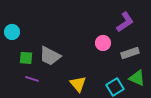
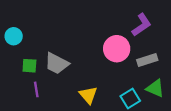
pink circle: (103, 43) -> (117, 49), size x1.5
purple line: (32, 79) -> (36, 89), turned 64

